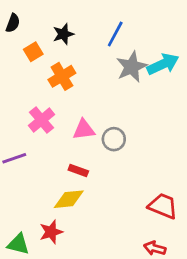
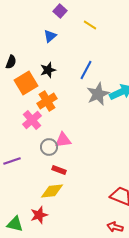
orange square: (33, 52) -> (26, 83), size x1.6
pink cross: (41, 120) -> (32, 120), moved
gray circle: (114, 139) -> (49, 147), moved

